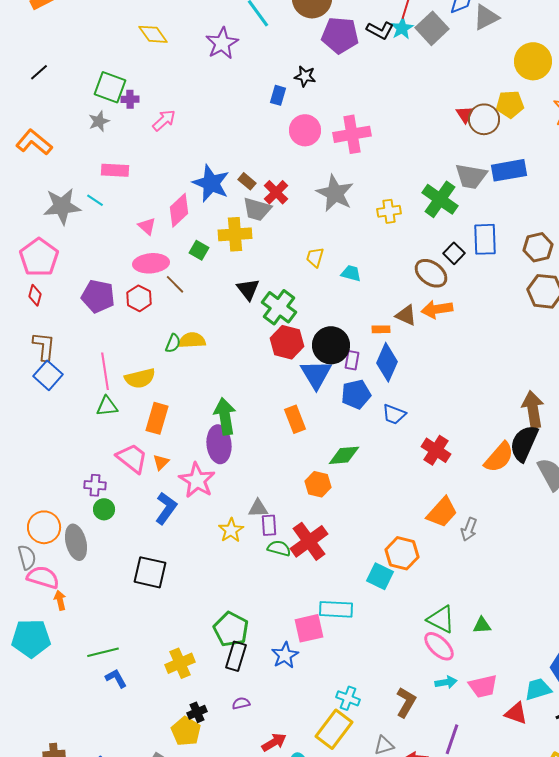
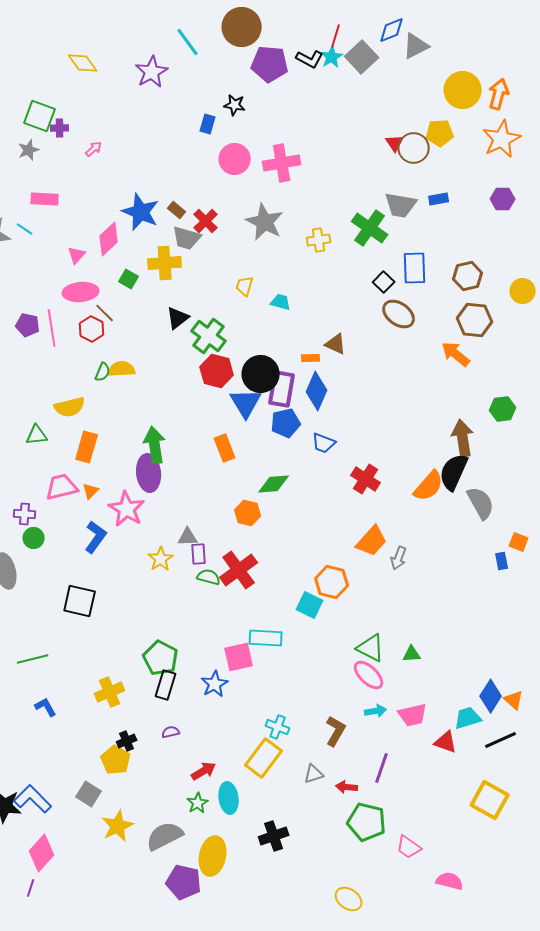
pink arrow: (164, 120) -> (94, 149), size x0.7
blue rectangle: (509, 170) -> (439, 199), size x0.6
pink triangle: (147, 226) -> (77, 255), turned 30
brown ellipse: (431, 273) -> (399, 314), moved
black triangle: (248, 289) -> (178, 318), turned 30
purple pentagon: (98, 296) -> (28, 325), size x0.7
red hexagon: (139, 298) -> (92, 329), moved
orange arrow: (437, 309) -> (456, 354), moved, turned 48
purple rectangle: (352, 360) -> (282, 389), size x1.8
pink line: (105, 371) -> (52, 328), moved
pink trapezoid: (132, 458) -> (62, 487), turned -52
green line: (103, 652) -> (33, 659), moved

